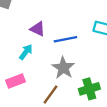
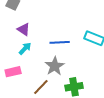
purple triangle: (38, 29) -> (24, 29), moved

